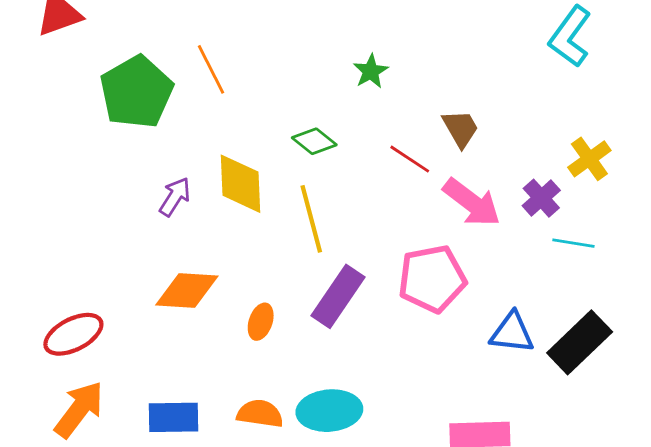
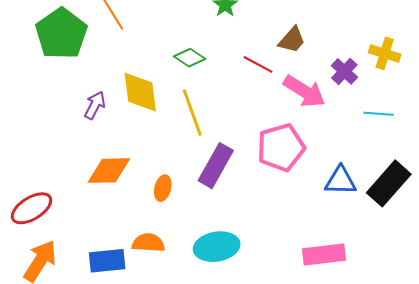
brown trapezoid: (460, 128) -> (292, 40), turned 76
yellow cross: (589, 159) -> (385, 53), turned -32
purple cross: (541, 198) -> (344, 71), moved
orange semicircle: (260, 414) -> (148, 243), moved

